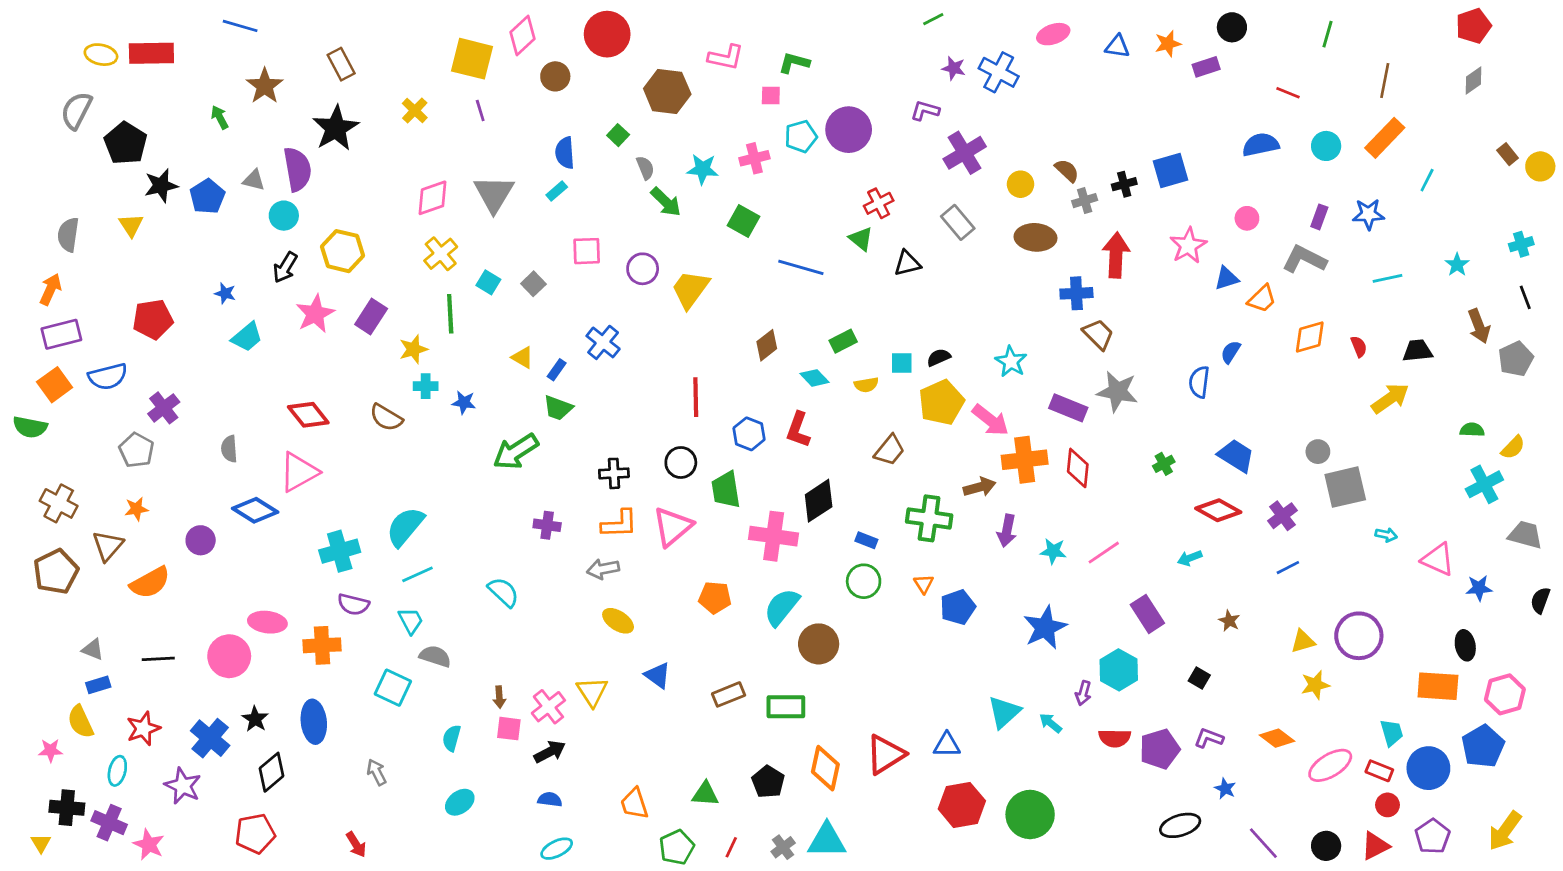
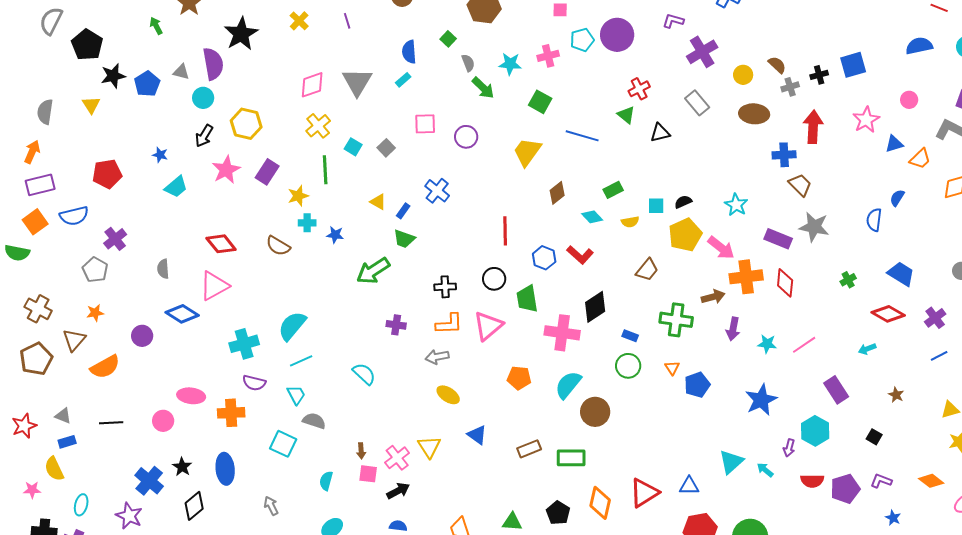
yellow trapezoid: (690, 289) -> (527, 152), moved
red L-shape: (798, 430) -> (580, 255), turned -68
pink circle: (229, 656) -> (163, 421), size x0.7
red star: (143, 729) -> (24, 426), moved

